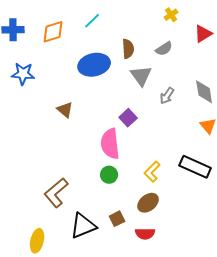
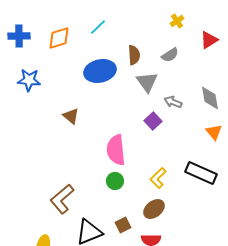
gray arrow: (167, 96) -> (173, 102), turned 78
purple square: (128, 118) -> (153, 121), moved

